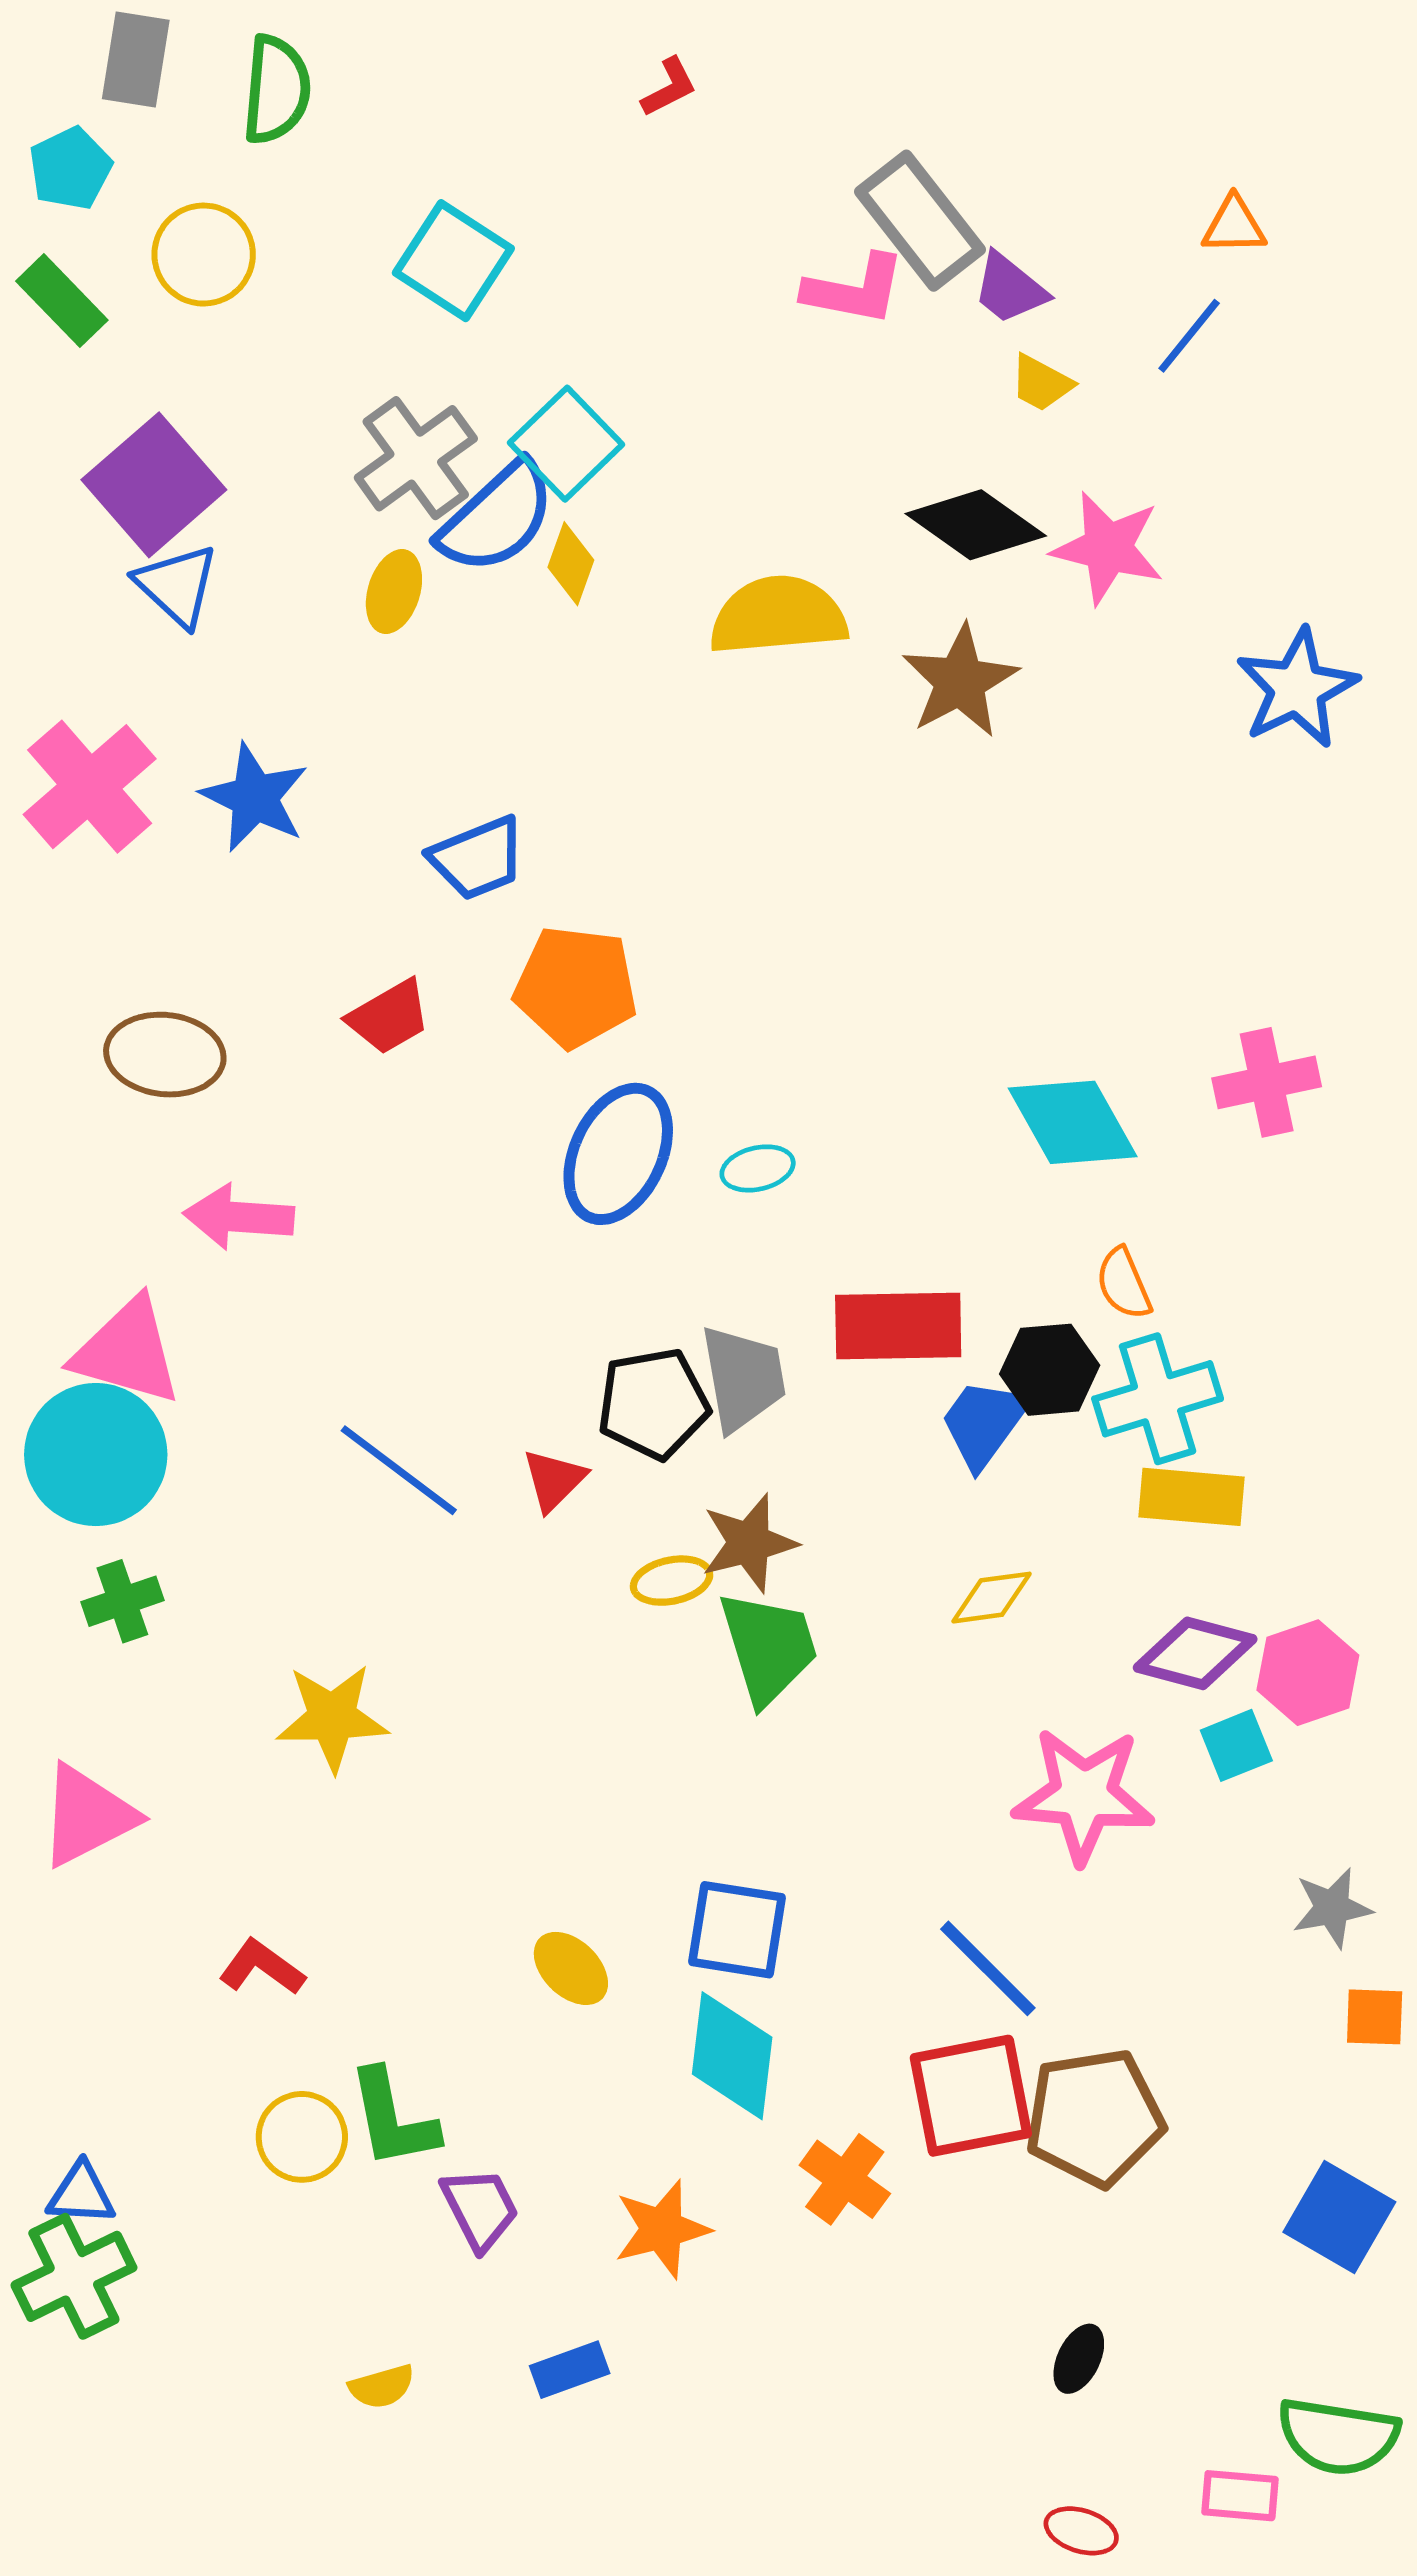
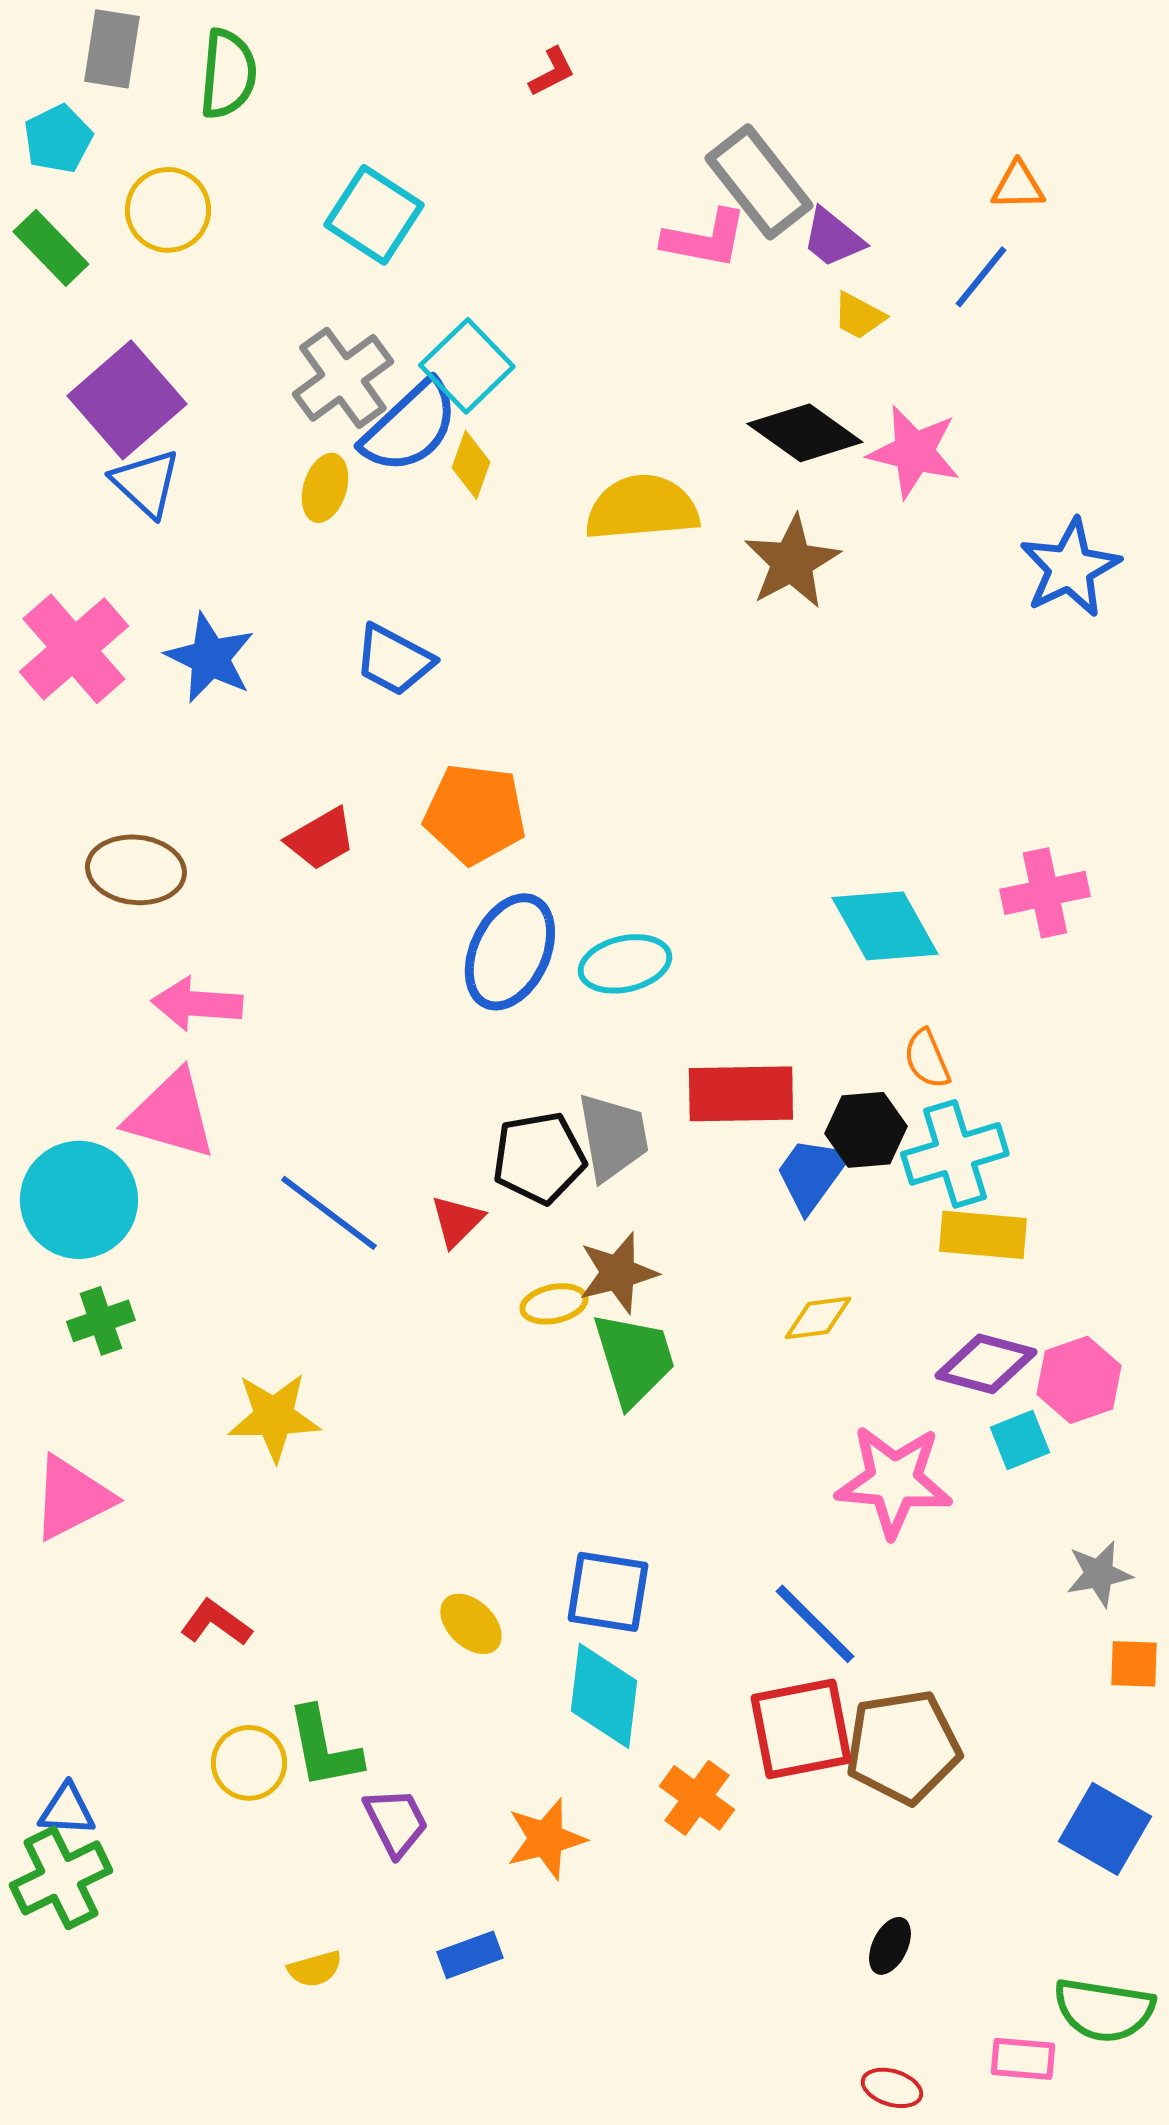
blue trapezoid: (478, 858) -> (394, 660), moved, turned 50
cyan ellipse: (758, 1168) -> (625, 964), size x1.5
pink triangle: (127, 1351) -> (171, 1115), moved

